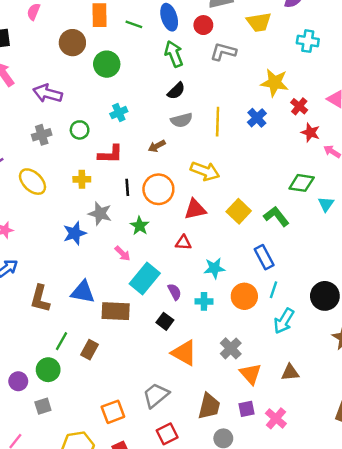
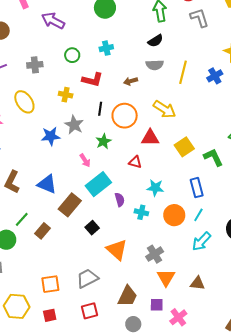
gray L-shape: (223, 52) -> (199, 18), turned 45
gray cross: (42, 135) -> (35, 65), moved
yellow ellipse: (33, 182) -> (24, 102), moved
brown rectangle: (116, 311) -> (70, 205), turned -65
black square: (165, 321) -> (92, 228), moved

